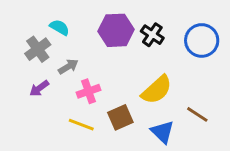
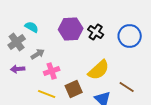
purple arrow: (39, 88) -> (18, 69), turned 32

